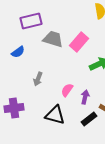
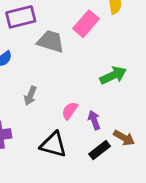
pink rectangle: (79, 42) -> (86, 24), moved
purple arrow: (85, 97) -> (94, 120), turned -32

